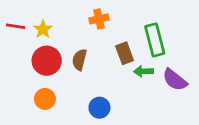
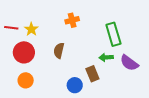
brown rectangle: (125, 53) -> (92, 74), moved
red circle: (47, 61) -> (24, 52), moved
orange circle: (45, 99) -> (26, 80), moved

